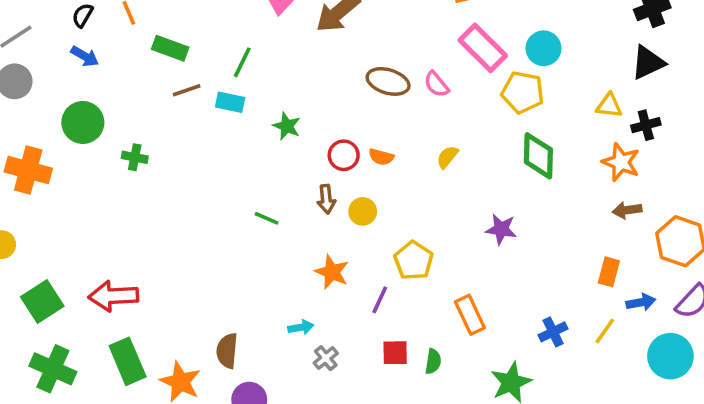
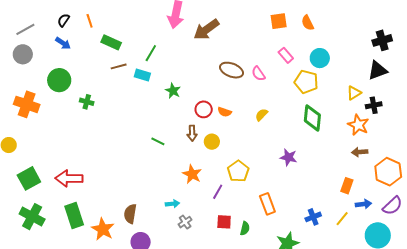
pink rectangle: (483, 48) -> (286, 55), size x0.6
yellow triangle: (609, 106) -> (354, 93), turned -42

